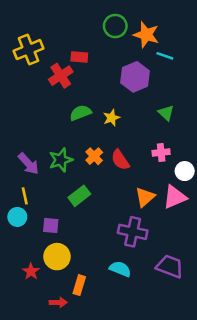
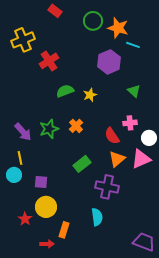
red rectangle: (79, 57) -> (55, 11), moved, turned 32
red semicircle: (120, 160) -> (112, 136), moved
green rectangle: (79, 196) -> (82, 164), moved
purple trapezoid: (170, 266) -> (144, 242), moved
cyan semicircle: (120, 269) -> (97, 217), turned 60

